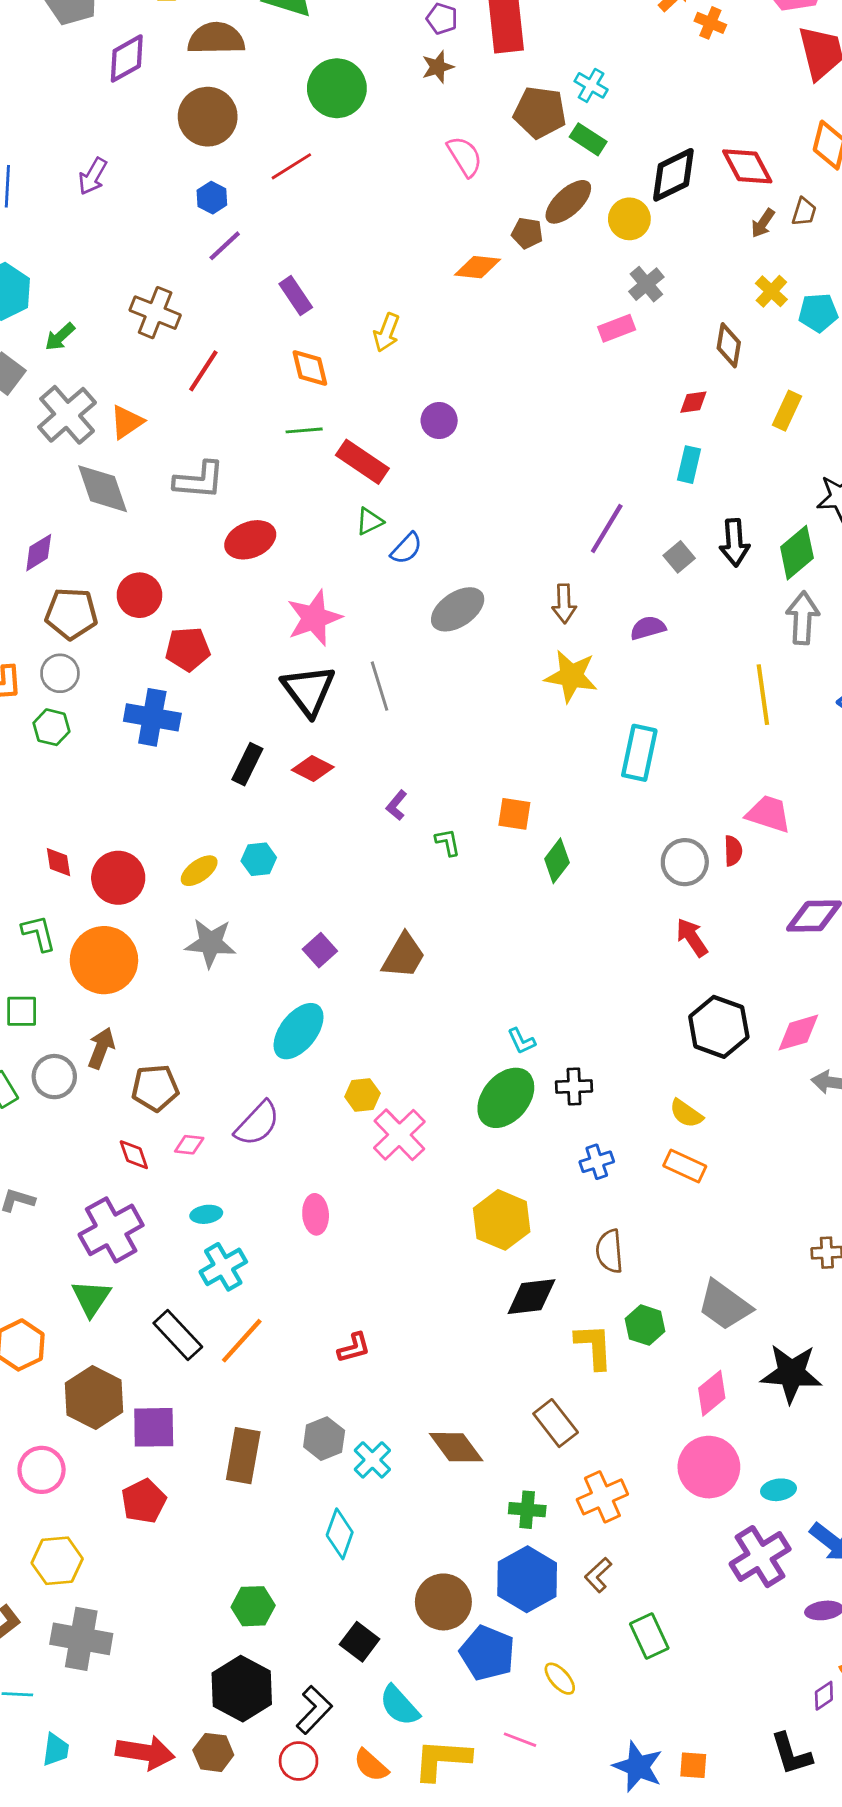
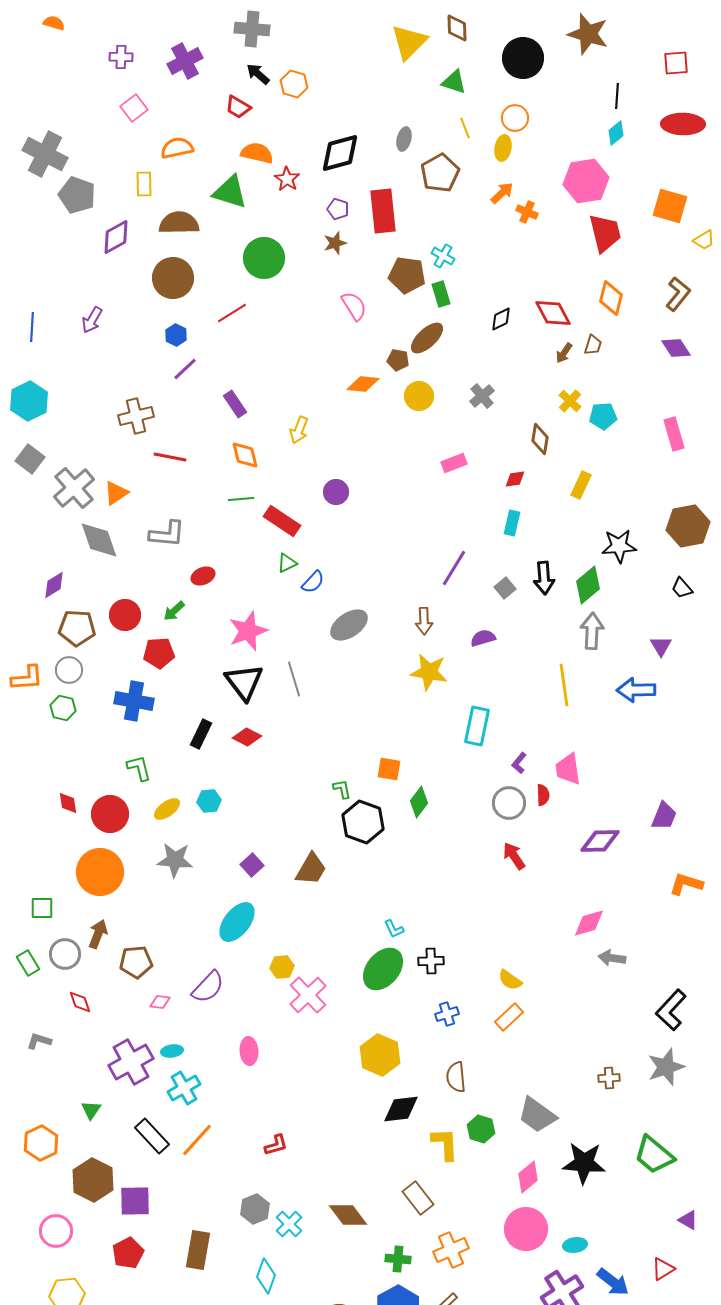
green rectangle: (588, 139) -> (441, 294), turned 40
black diamond: (673, 175) -> (501, 319), size x0.6
yellow circle: (629, 219) -> (419, 396), moved
brown cross: (155, 313) -> (136, 416), turned -36
pink rectangle: (617, 328) -> (454, 463), moved
green arrow: (60, 337) -> (174, 611), moved
red line: (203, 371) -> (170, 457), turned 68
red ellipse: (250, 540) -> (203, 576), size x0.7
purple L-shape: (397, 805) -> (519, 763), moved
pink trapezoid: (769, 814) -> (568, 769), turned -116
green L-shape: (39, 933) -> (139, 768), moved
black hexagon: (719, 1027) -> (363, 822), moved
red diamond: (134, 1155) -> (80, 1002), moved
orange rectangle: (685, 1166) -> (509, 1017), turned -68
purple cross: (111, 1230) -> (131, 1062), moved
green triangle: (91, 1298) -> (91, 1110), size x0.7
brown rectangle: (243, 1456) -> (198, 1250), moved

